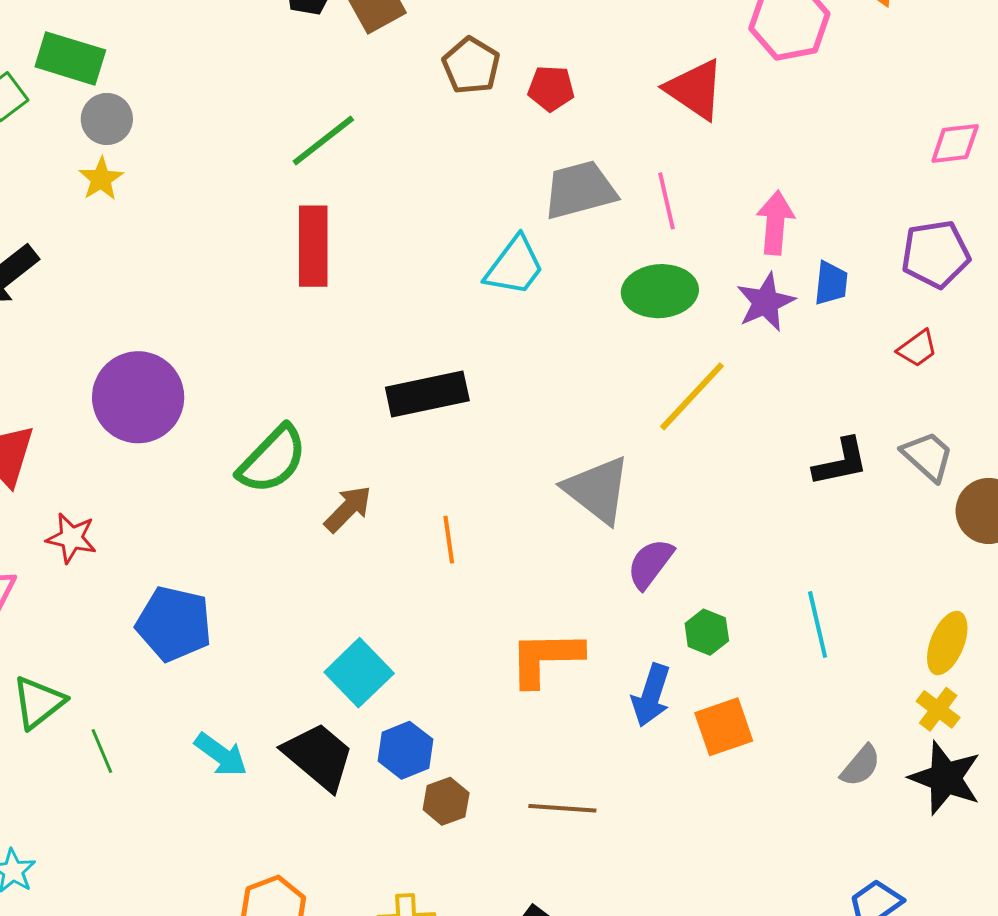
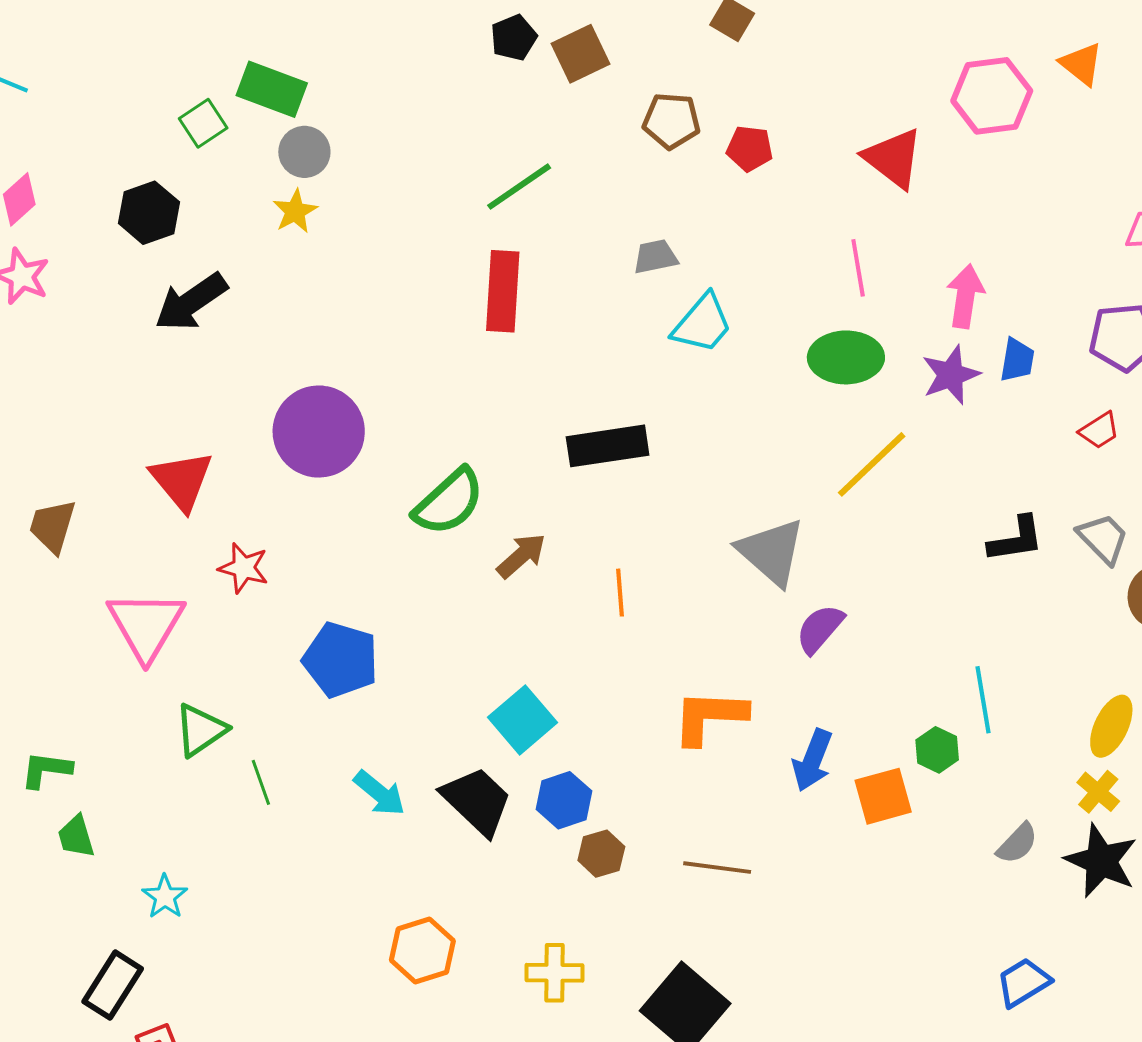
brown pentagon: (471, 66) -> (671, 121), turned -30
gray trapezoid: (580, 190) -> (655, 257), moved, size x0.6
green hexagon: (707, 632) -> (937, 750), moved

